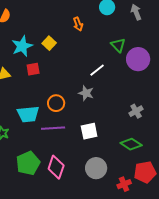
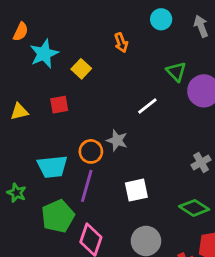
cyan star: (22, 46) -> (44, 54), moved
gray star: (86, 93) -> (117, 140), moved
purple line: (53, 128) -> (87, 186), turned -70
green pentagon: (28, 163) -> (58, 216), moved

